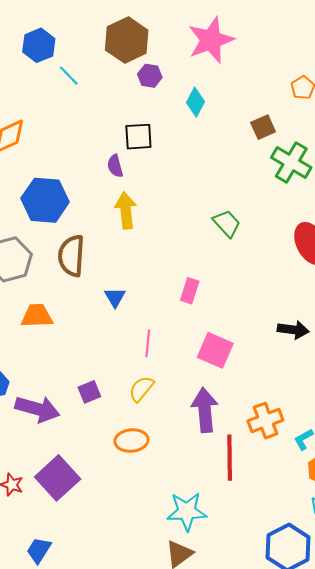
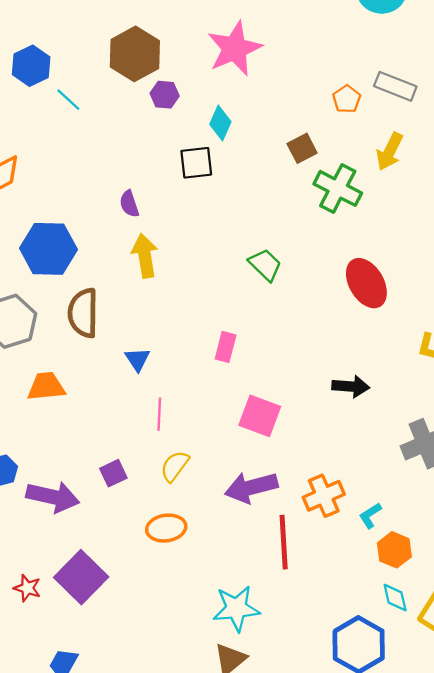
black square: (138, 137) -> (196, 163), moved
pink line: (148, 343) -> (159, 414), moved
purple arrow: (205, 410) -> (251, 487), turned -96

